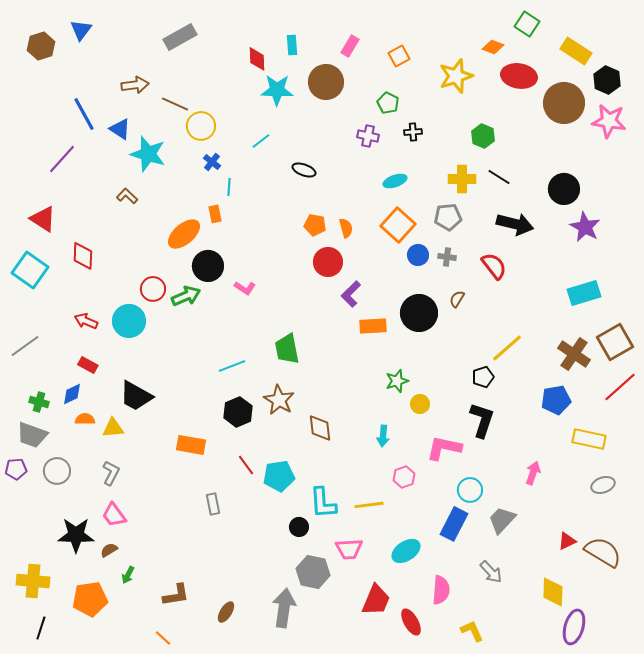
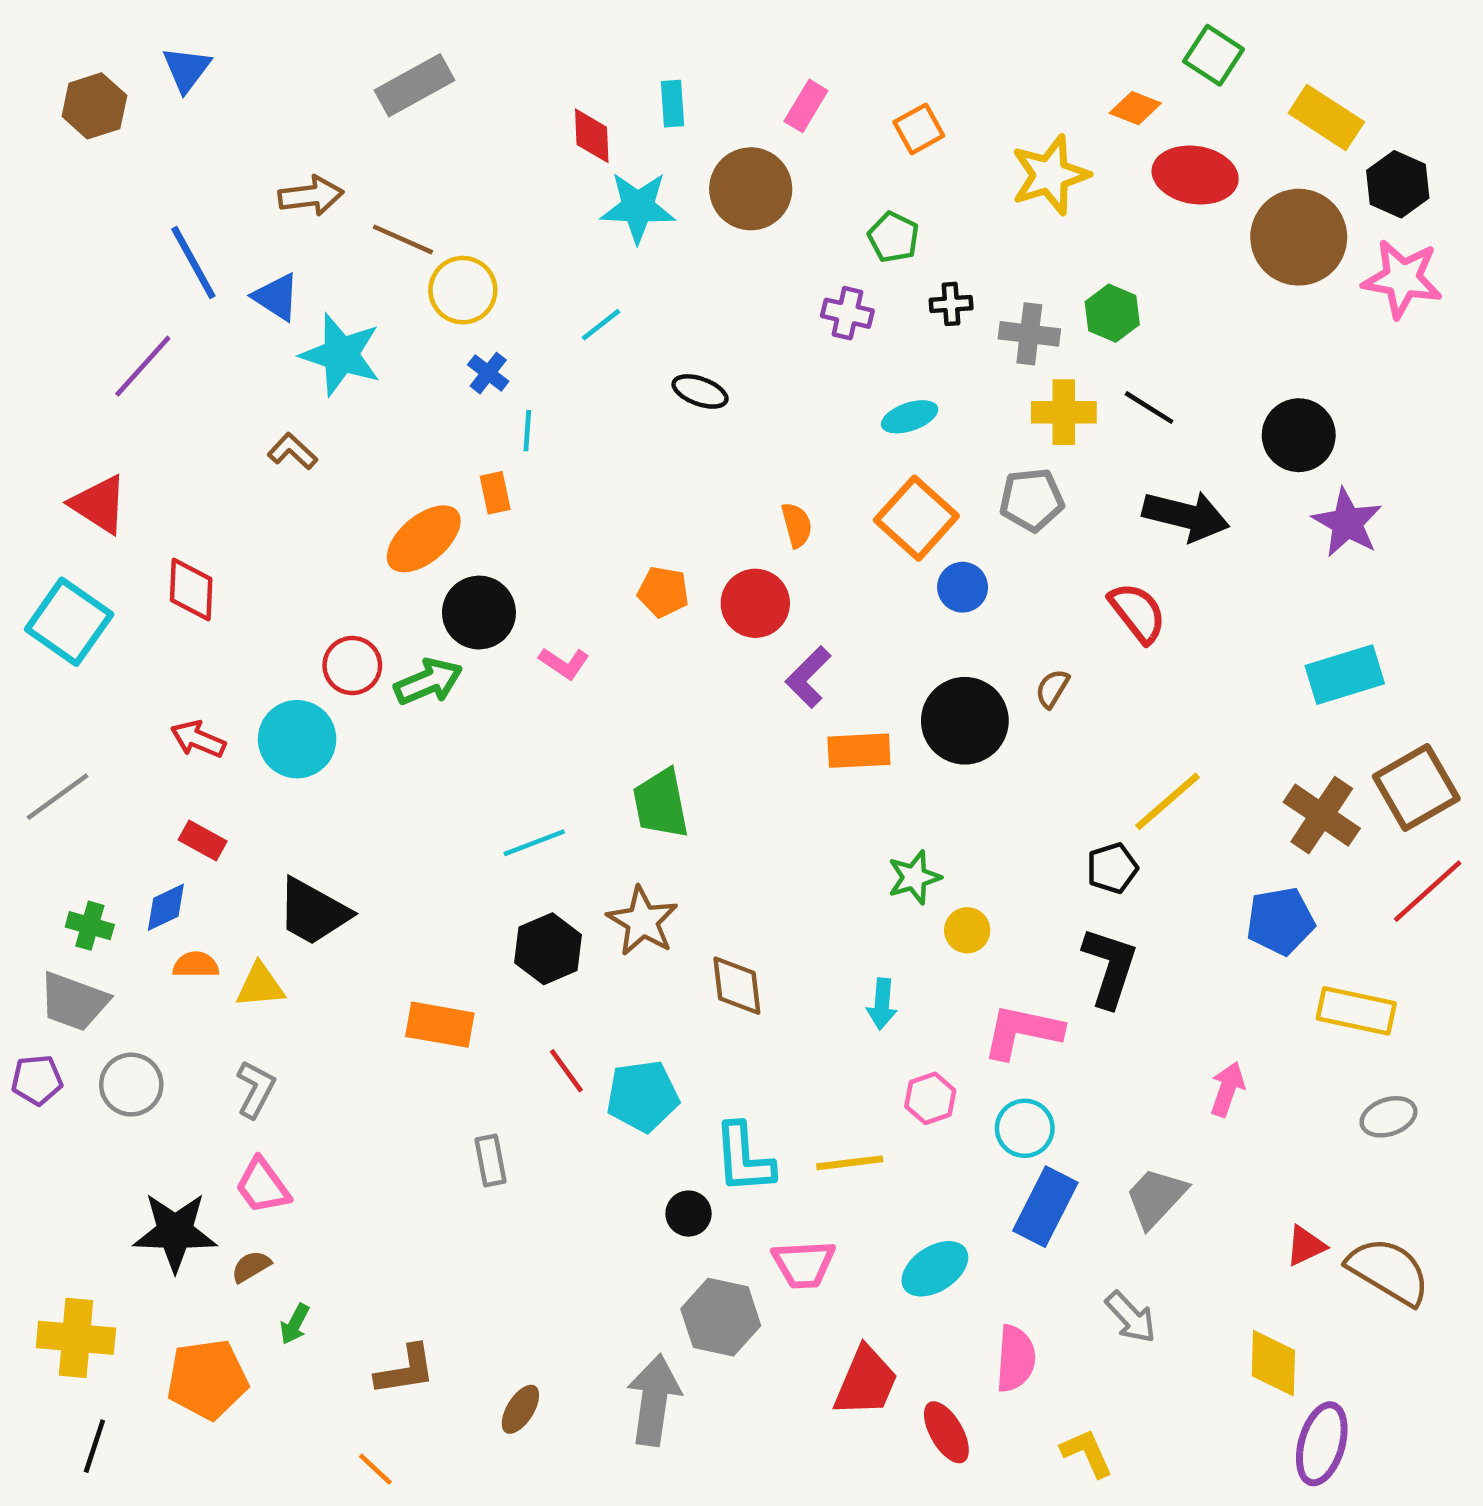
orange pentagon: (315, 225) -> (663, 592), moved
gray cross: (447, 257) -> (1029, 334), moved, size x1.4
cyan circle: (470, 490) -> (1025, 1128), moved

